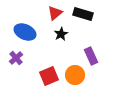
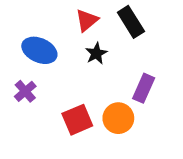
black rectangle: (83, 14) -> (131, 22), turned 42
purple rectangle: (91, 56) -> (144, 88), turned 48

